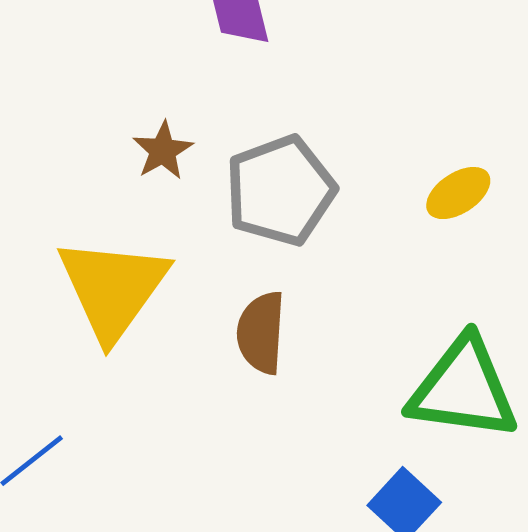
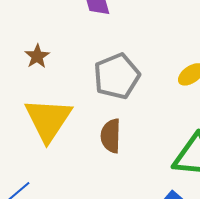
brown star: (163, 151) -> (37, 56), moved

